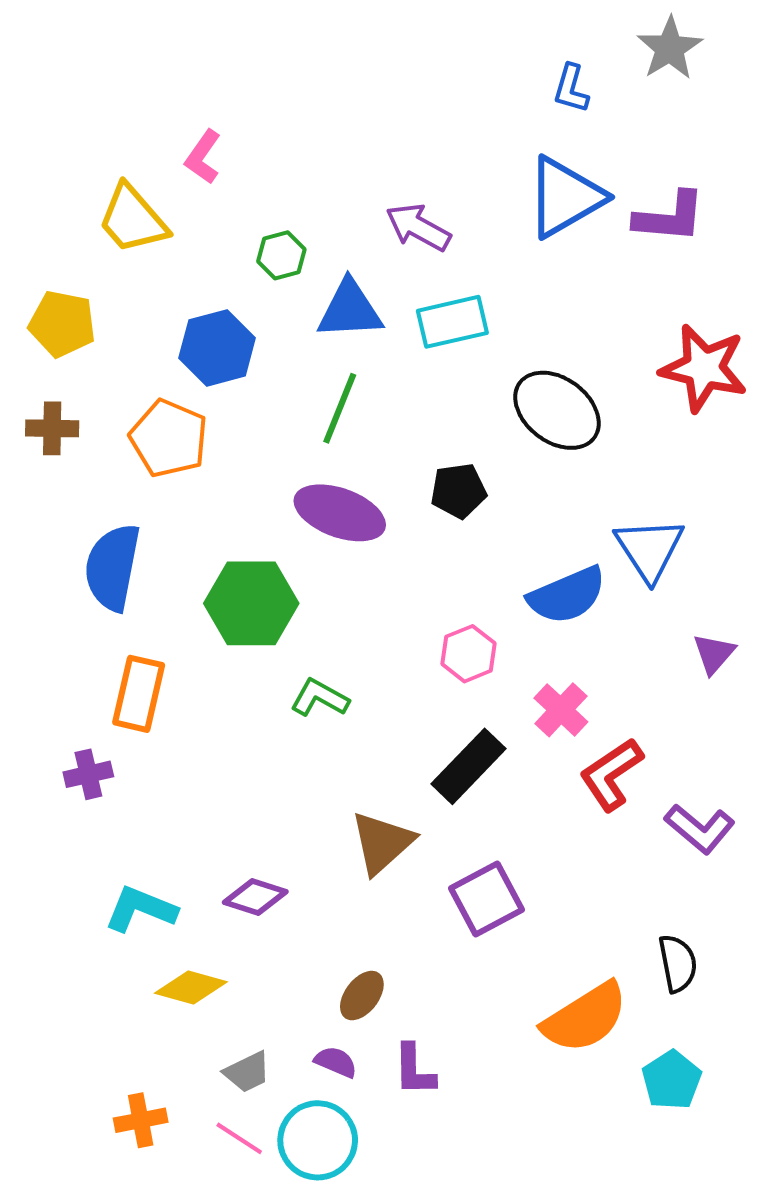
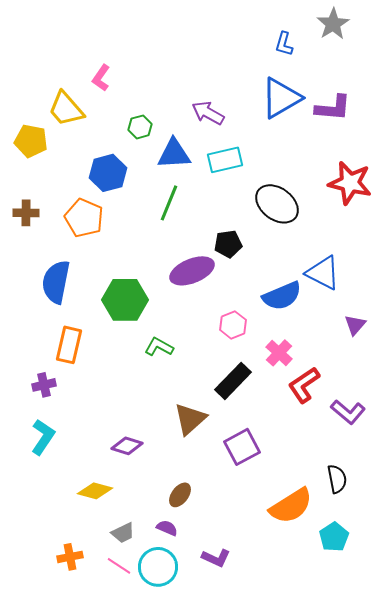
yellow pentagon: (62, 324) -> (31, 141), moved
purple ellipse: (340, 513) -> (192, 271), moved, turned -42
blue triangle: (649, 549) -> (323, 273), turned -30
cyan L-shape: (141, 909) -> (43, 437), moved, turned 102
purple L-shape: (414, 1070) -> (216, 558), moved, turned -64

